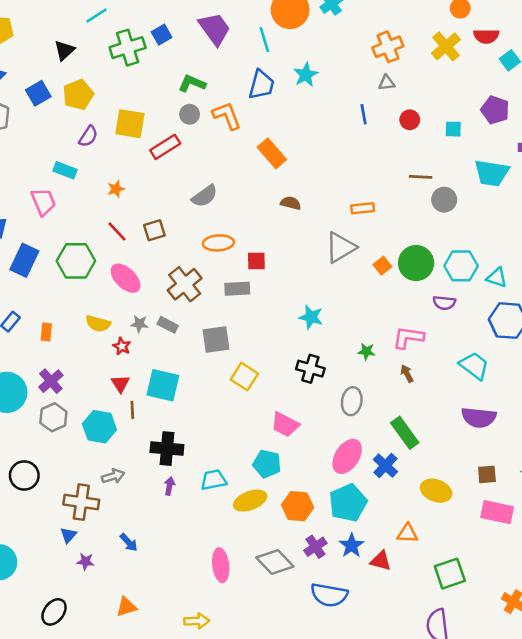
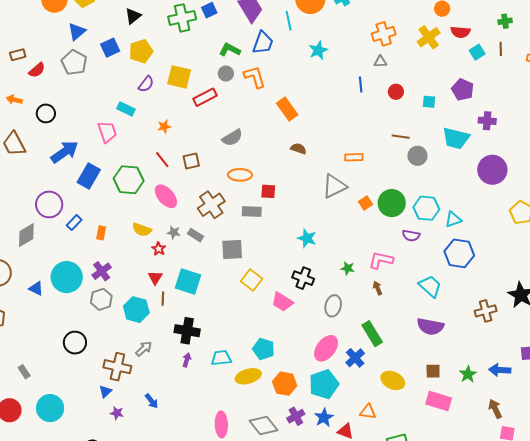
blue trapezoid: (262, 85) -> (263, 43), moved
cyan triangle: (497, 278) -> (453, 219), turned -42
pink trapezoid: (285, 424) -> (282, 302), moved
gray arrow: (113, 476) -> (144, 349), turned -30

